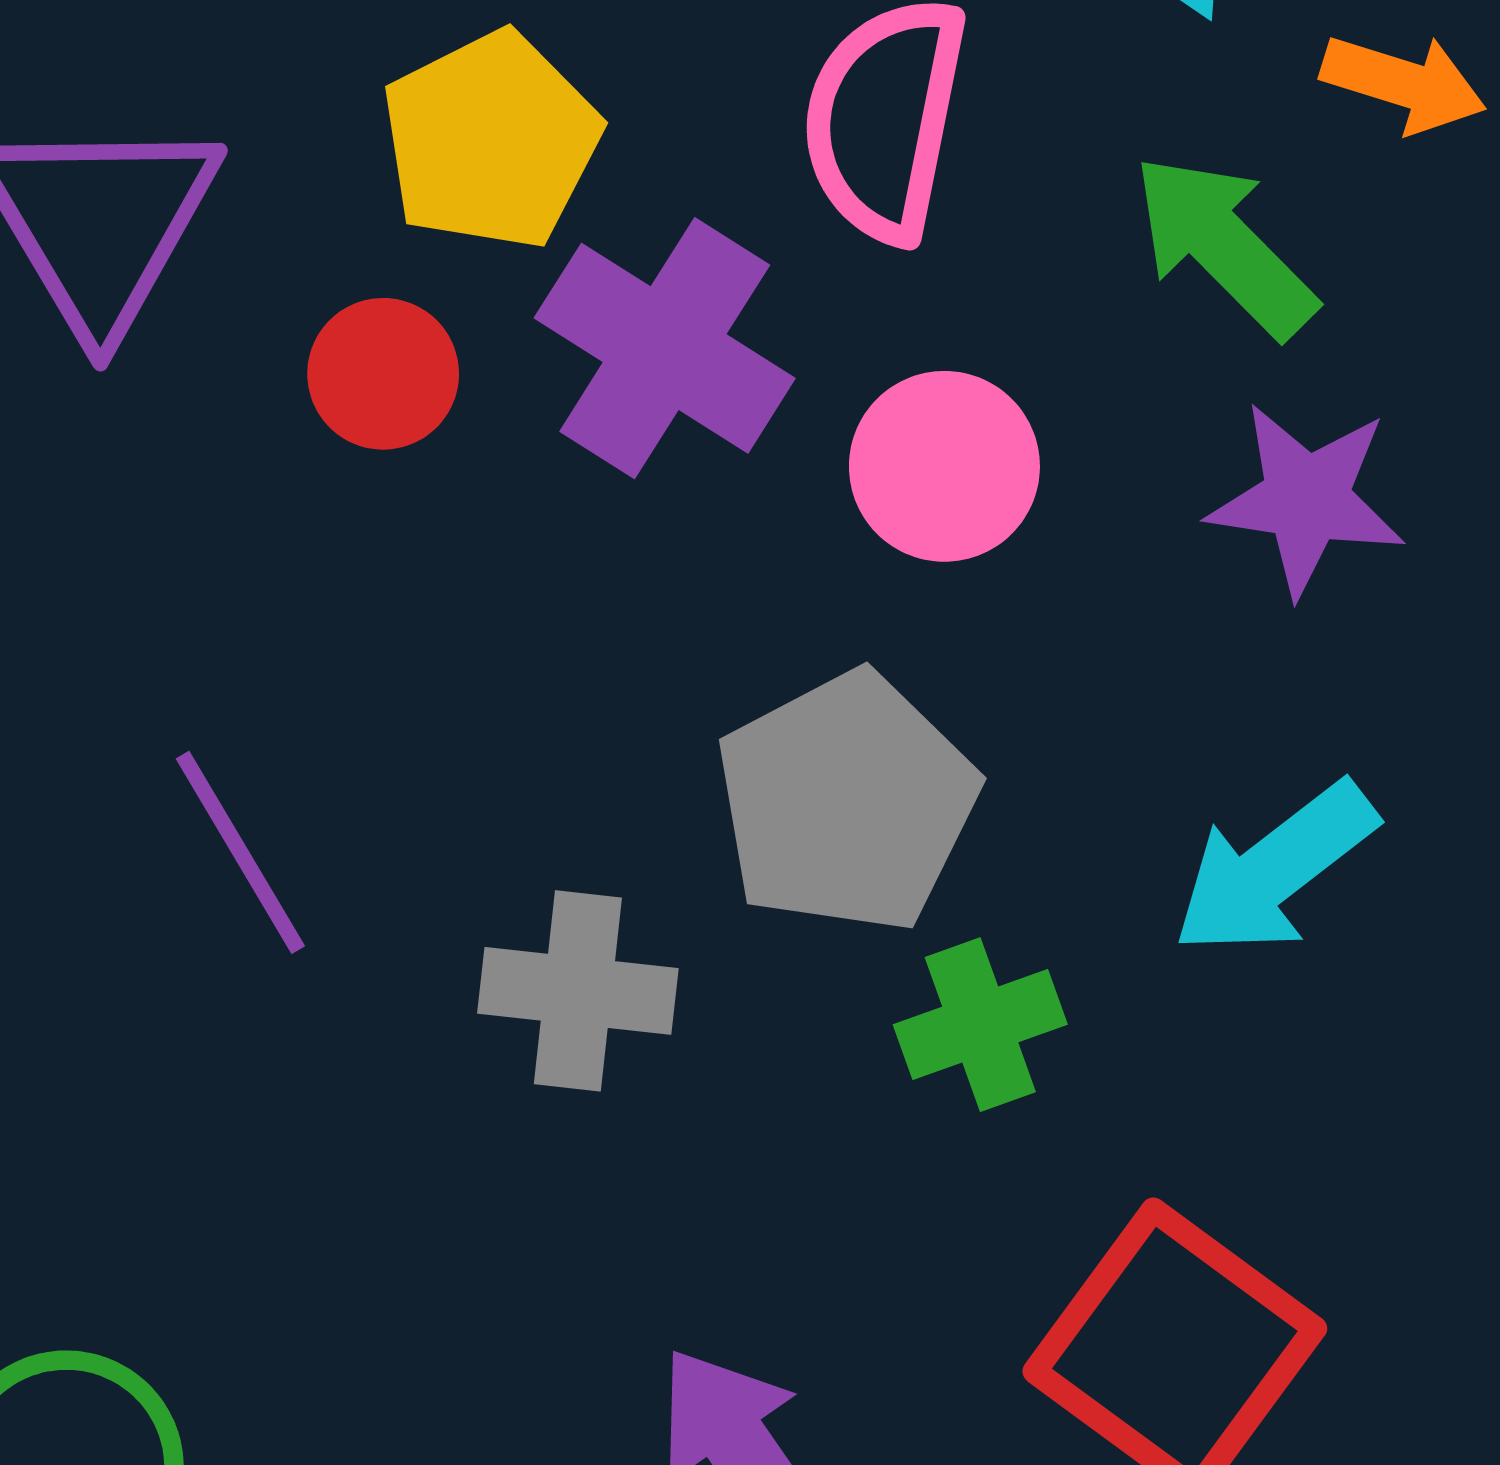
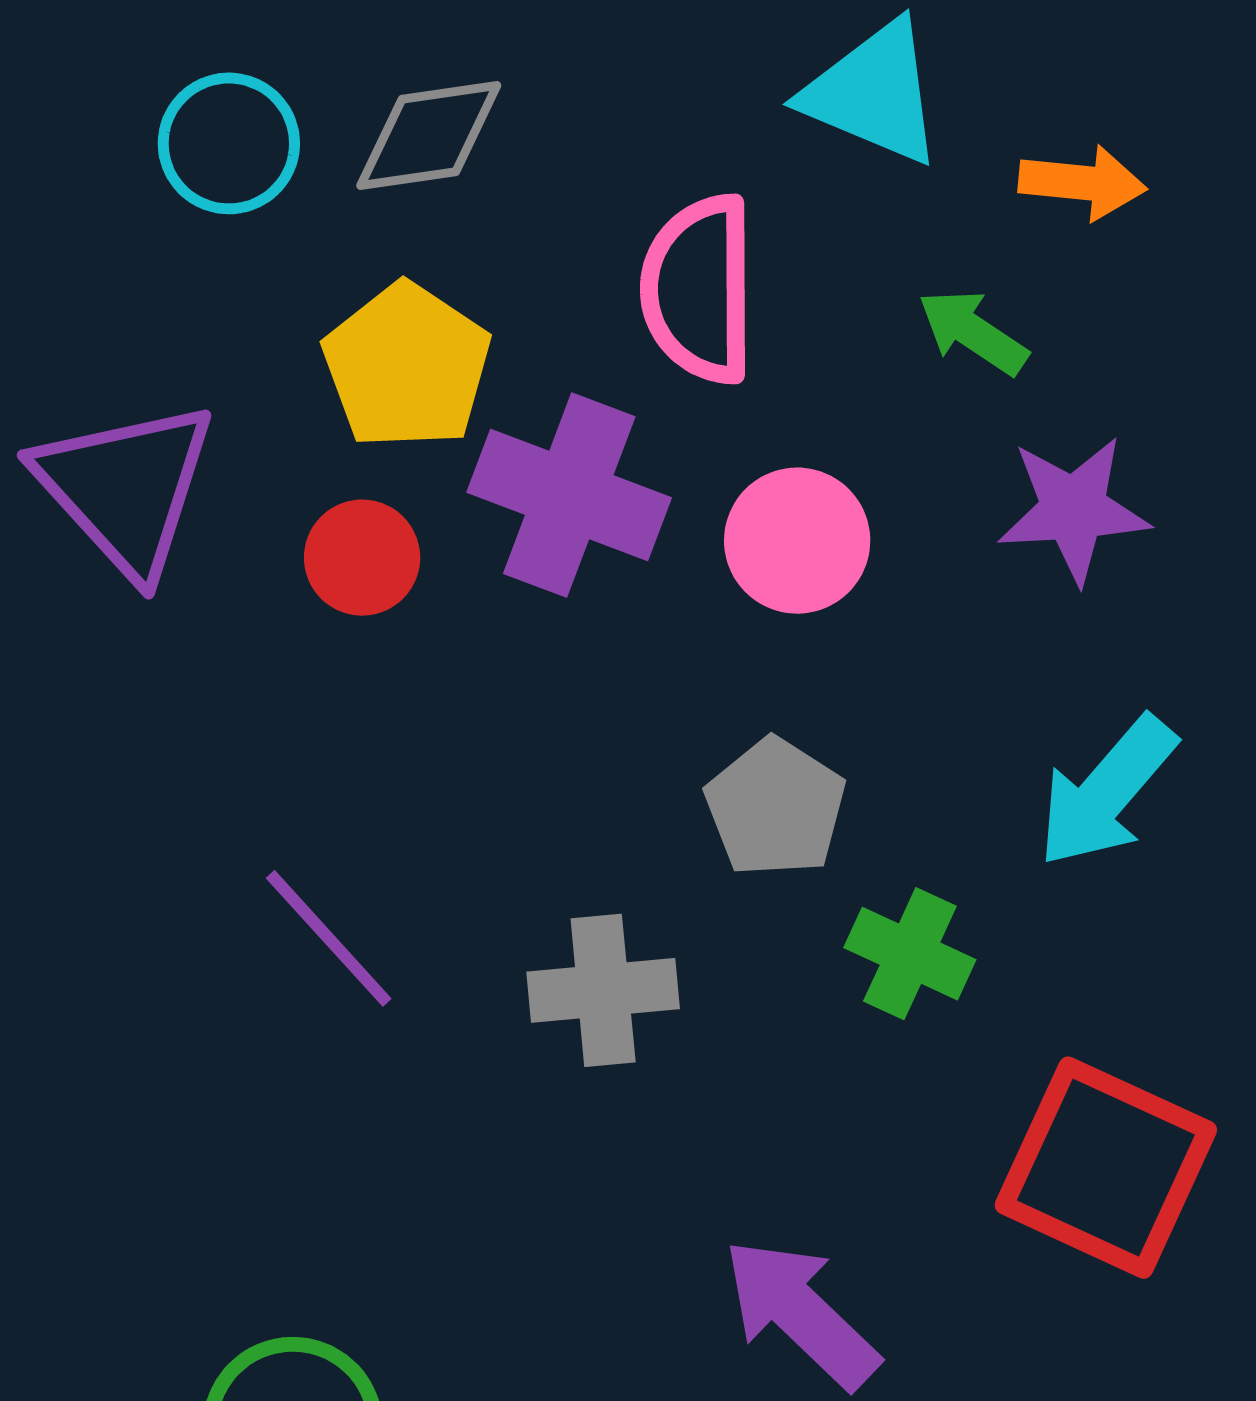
green arrow: (1224, 246) -> (973, 332), size x0.7
gray pentagon: (847, 802) -> (775, 808), size x0.7
green cross: (980, 1025) -> (910, 954), turned -34

